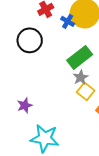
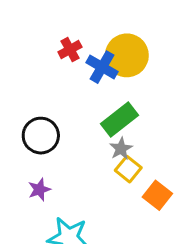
blue cross: (68, 21) -> (102, 67), size x1.5
black circle: (30, 40) -> (41, 136), moved

